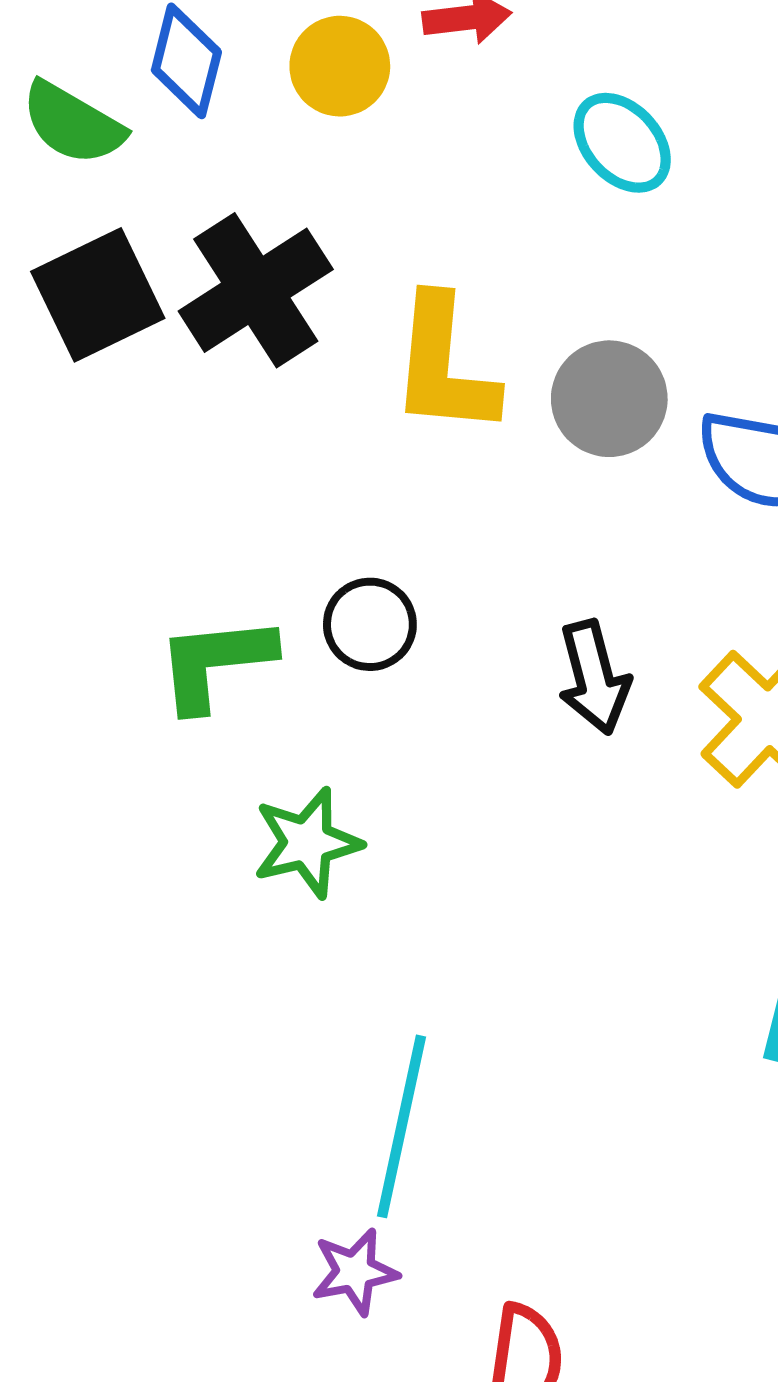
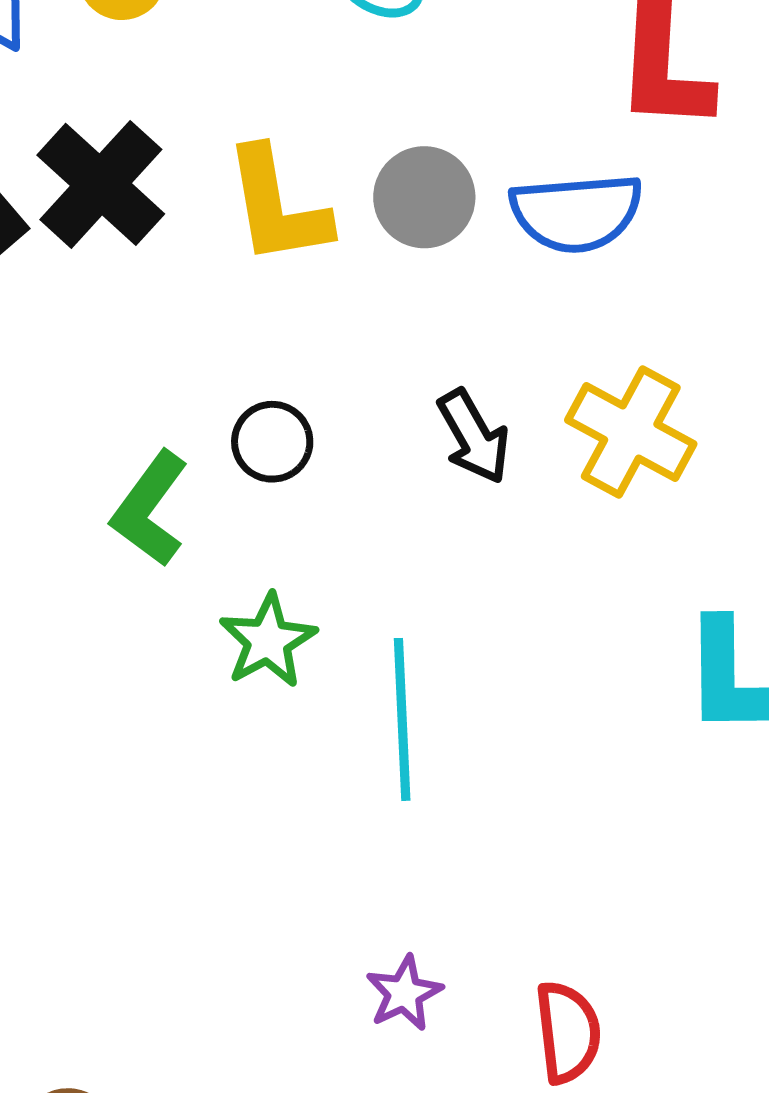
green L-shape: (215, 663) -> (150, 509), turned -33
cyan line: (402, 1126) -> (402, 719), moved

